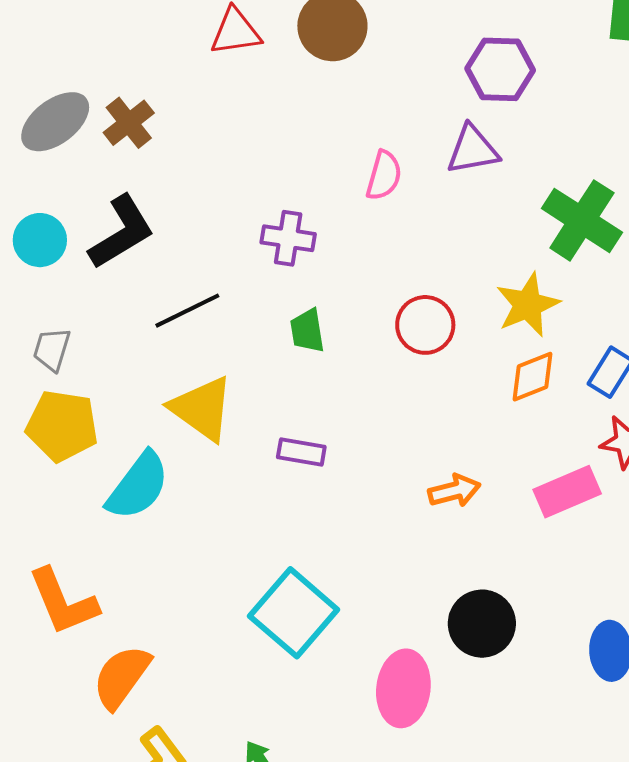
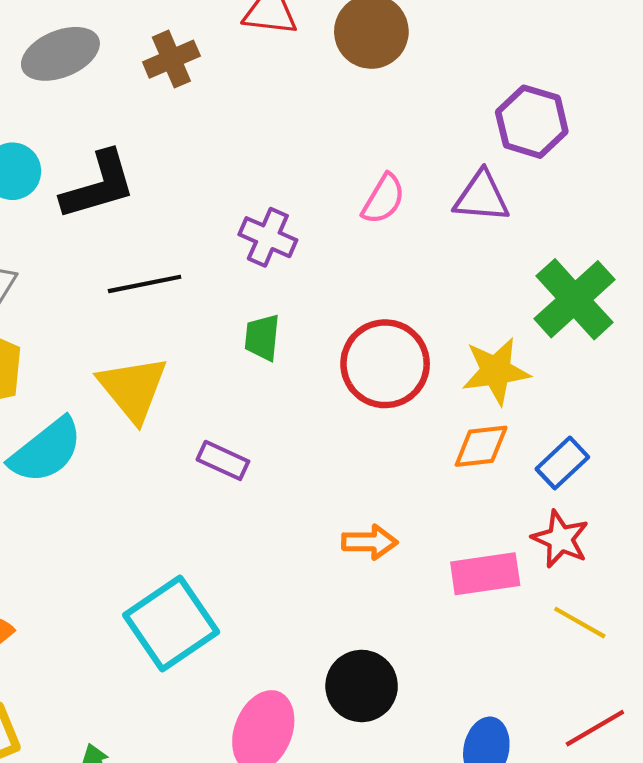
brown cross: (129, 123) -> (171, 59), moved
red circle: (425, 325) -> (385, 364), size x1.4

